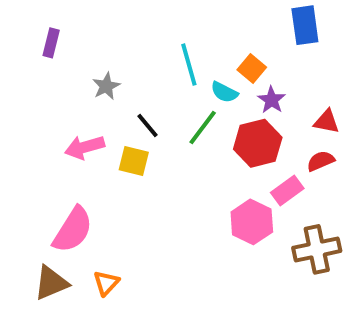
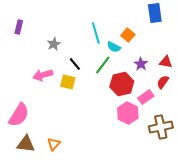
purple rectangle: (51, 43) -> (19, 27), moved
purple star: (271, 100) -> (141, 64), moved
red hexagon: (258, 143) -> (122, 84), moved
red semicircle: (321, 161) -> (163, 82), turned -32
pink semicircle: (73, 230) -> (19, 115), moved
brown triangle: (51, 283) -> (26, 144), turned 30

